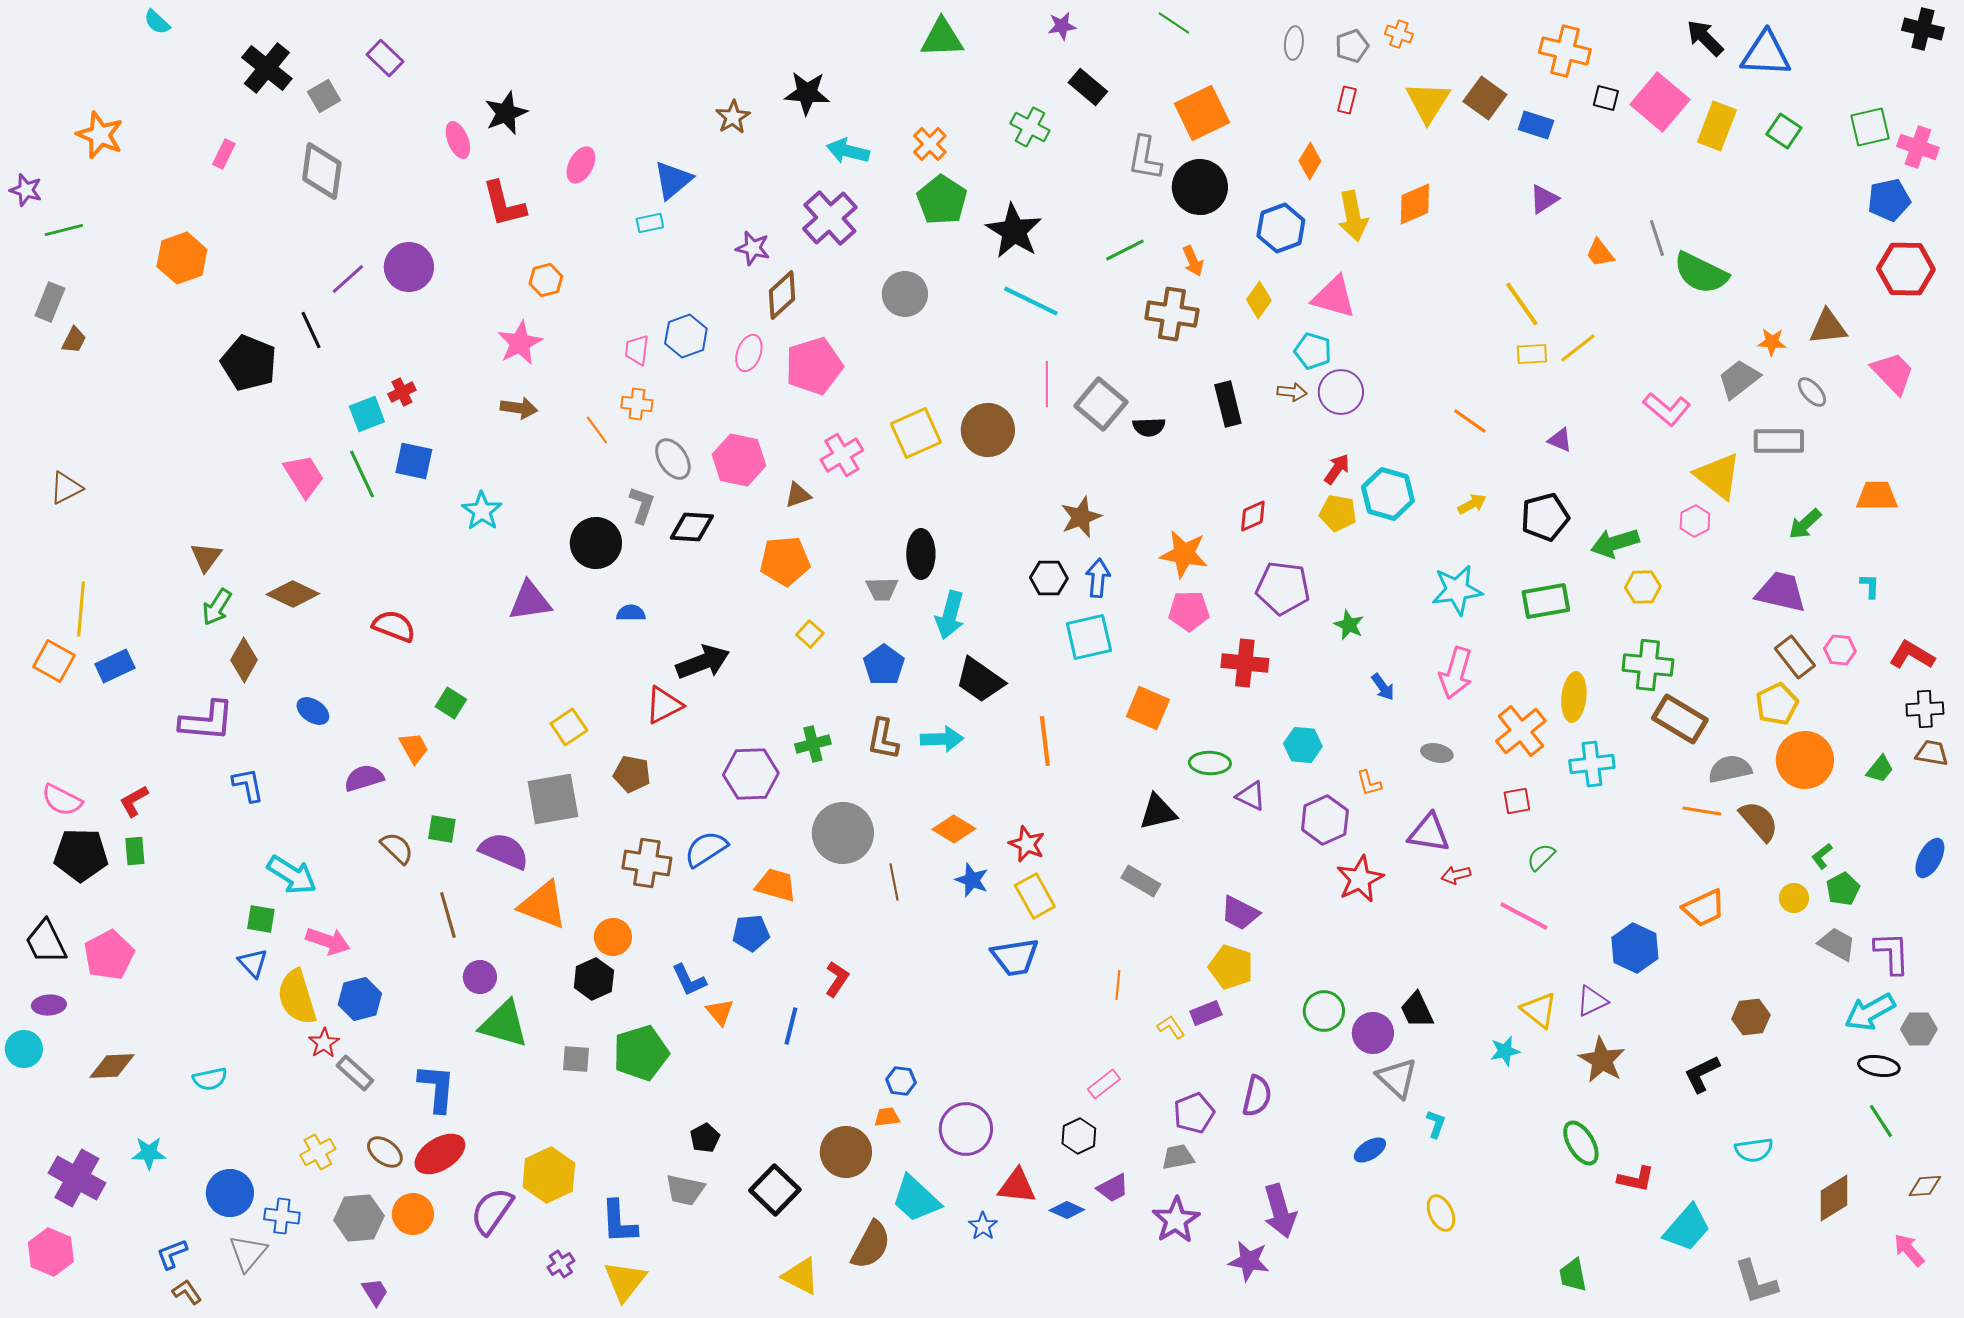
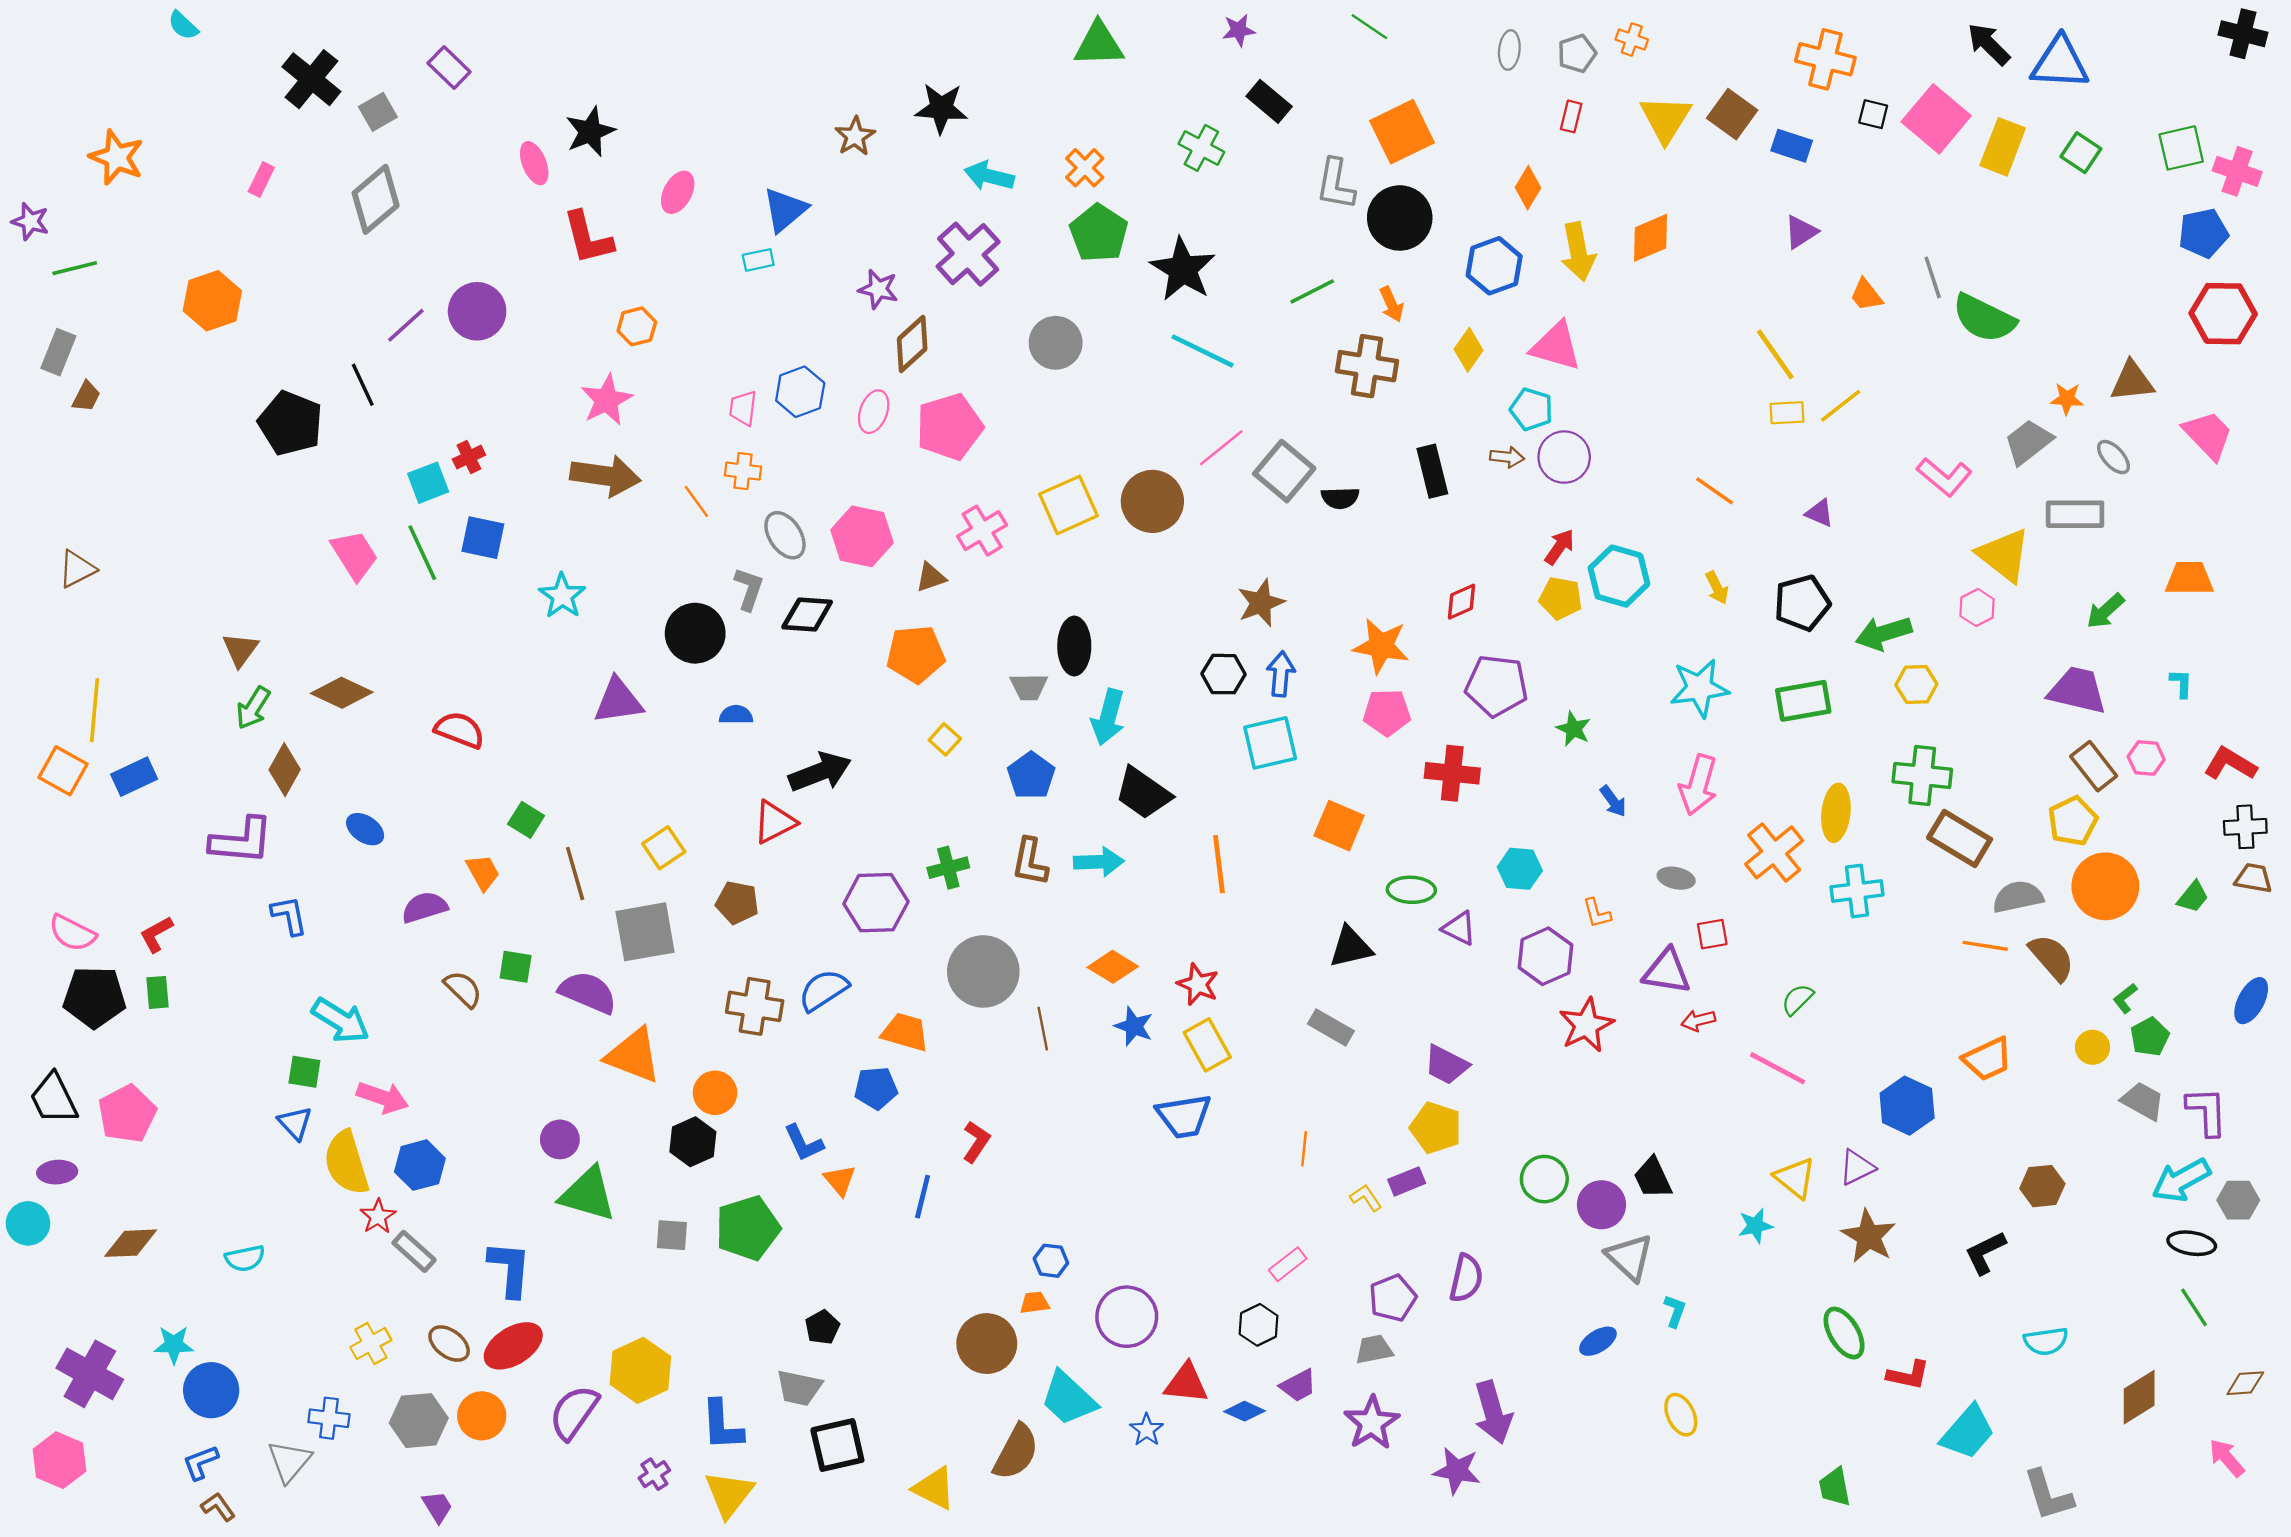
gray diamond: (322, 171) -> (376, 199), turned 42
pink line: (1047, 384) -> (1221, 448), turned 51
brown arrow: (519, 408) -> (605, 476), size x1.6
yellow arrow: (1472, 504) -> (1717, 588), turned 92
red square: (1517, 801) -> (1712, 934), moved
brown line: (448, 915) -> (575, 873), moved
black square: (775, 1190) -> (837, 1445), moved, turned 33
blue circle: (230, 1193) -> (211, 1390), moved

